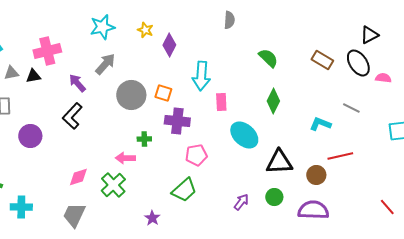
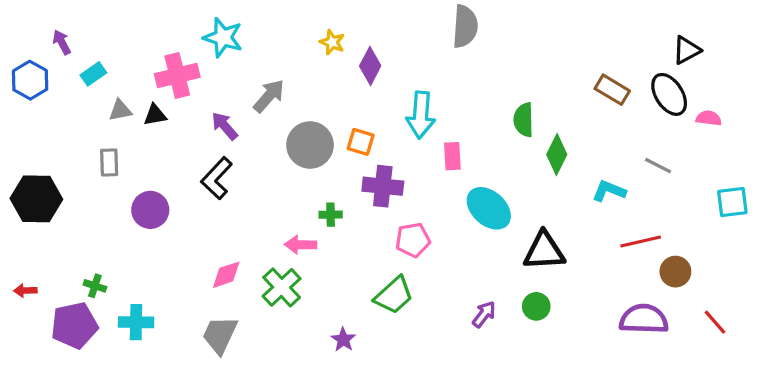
gray semicircle: (229, 20) -> (465, 26), size x1.5
cyan star: (102, 27) -> (223, 37), moved, turned 30
green semicircle: (268, 58) -> (524, 120), moved, turned -135
green diamond: (273, 101) -> (557, 155), moved
brown circle: (316, 175) -> (675, 272), moved
purple semicircle: (313, 210) -> (644, 319), moved

